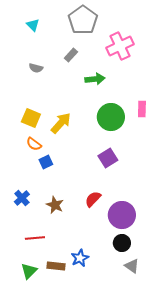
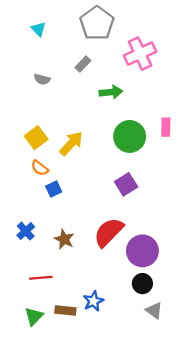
yellow square: (31, 118) -> (36, 138), turned 30
red semicircle: (93, 199) -> (109, 232), size x1.6

